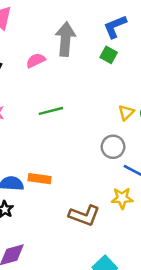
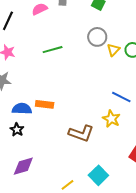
gray circle: (113, 147) -> (97, 37), moved
yellow star: (122, 198) -> (111, 119), turned 30

